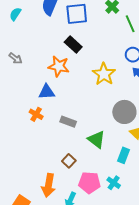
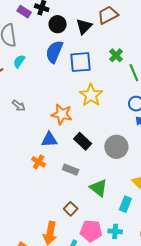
black rectangle: (73, 45) -> (83, 141), moved
yellow star: (104, 74) -> (91, 95), moved
gray circle: (124, 112) -> (116, 147), moved
cyan cross: (114, 183) -> (115, 231), turned -32

